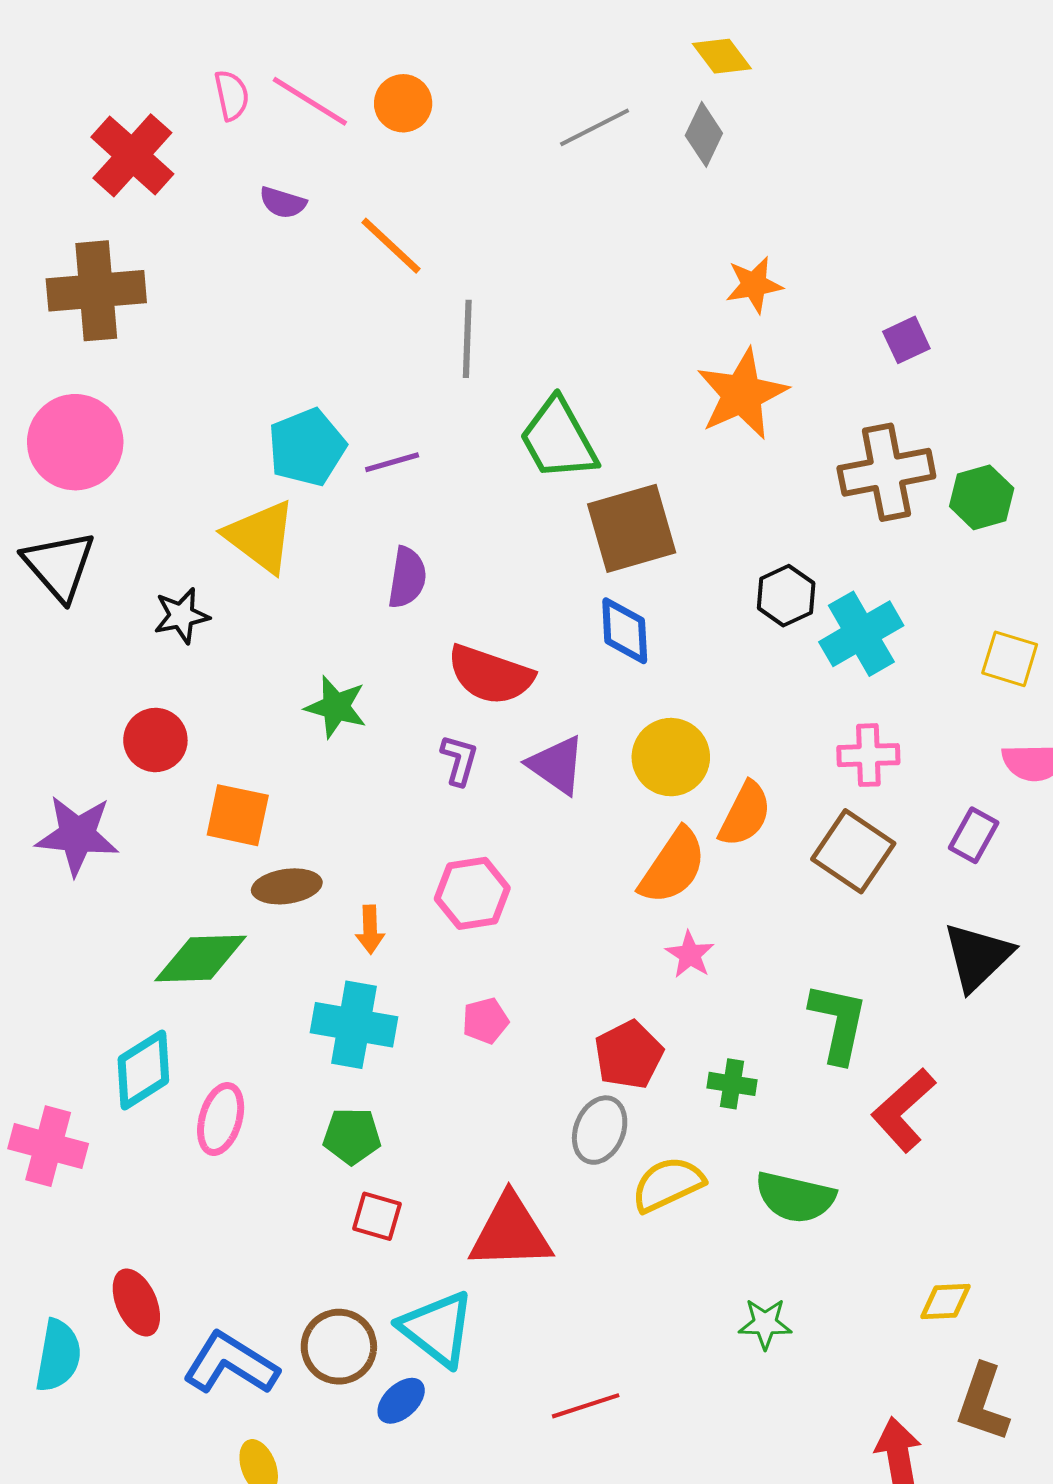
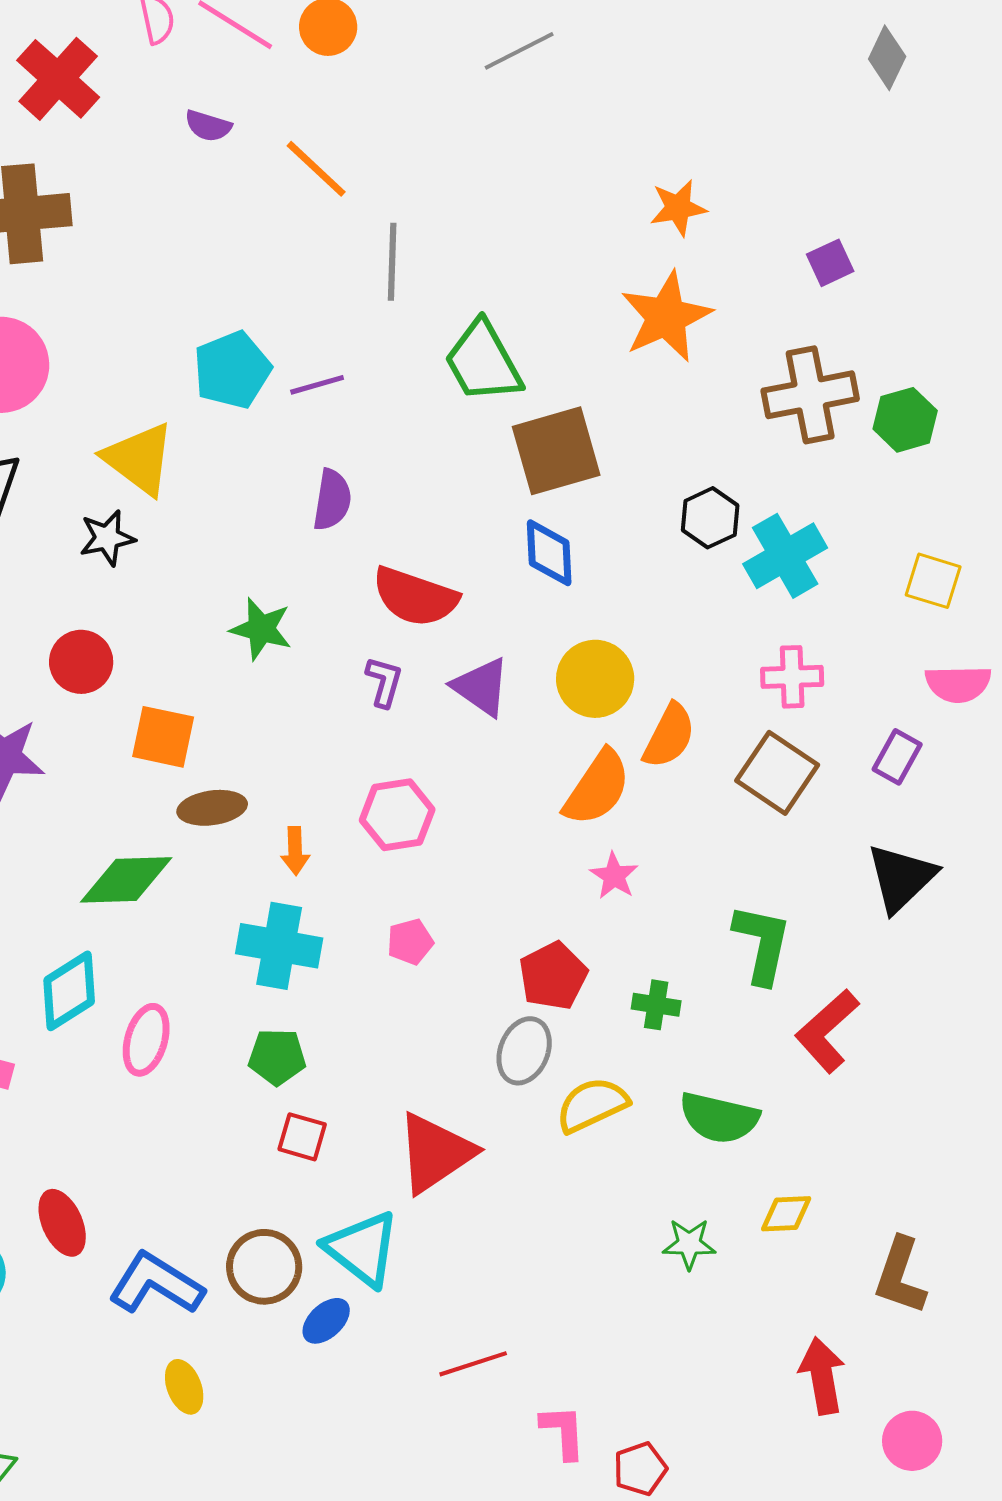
gray diamond: (704, 134) -> (887, 58), moved
yellow triangle: (261, 536) -> (139, 459), moved
red triangle: (510, 1232) -> (435, 1153), turned -32
yellow diamond: (946, 1302) -> (786, 1214), moved
brown L-shape: (983, 1403) -> (900, 1276), moved
red line: (586, 1406) -> (473, 1364), moved

